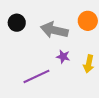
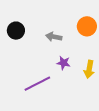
gray arrow: (54, 30) -> (54, 37), size x0.6

